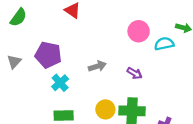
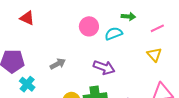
purple arrow: (135, 73) -> (104, 67), moved, size x1.5

